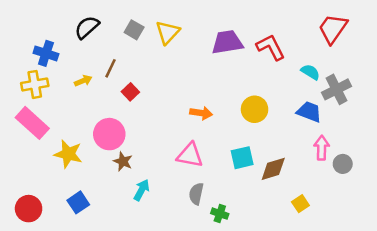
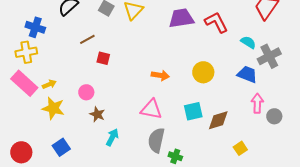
brown line: (111, 68) -> (87, 39), turned 35
yellow arrow: (83, 81) -> (49, 84), moved
red square: (130, 92) -> (103, 58), turned -32
pink circle: (109, 134) -> (86, 92), size x0.6
gray semicircle: (196, 194) -> (156, 140), size x1.4

